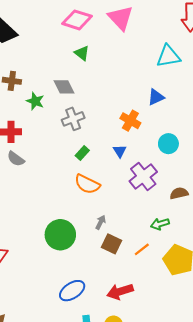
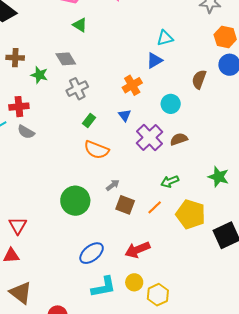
cyan triangle: (168, 56) -> (165, 38), moved, size x0.7
orange cross: (130, 121) -> (132, 85), turned 36
brown semicircle: (179, 193) -> (179, 139), moved
gray arrow: (101, 222) -> (113, 185), turned 32

